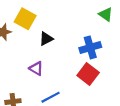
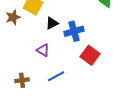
blue cross: (90, 47) -> (74, 31), moved

